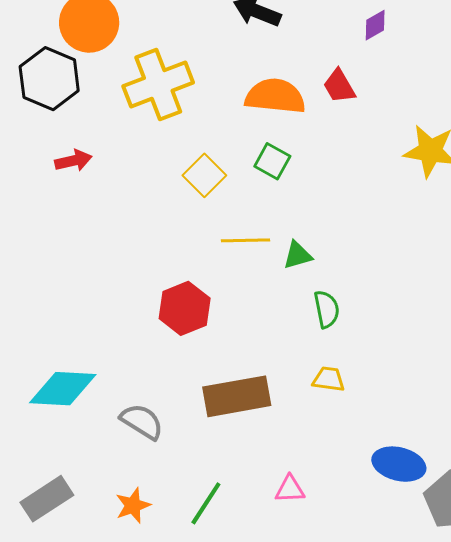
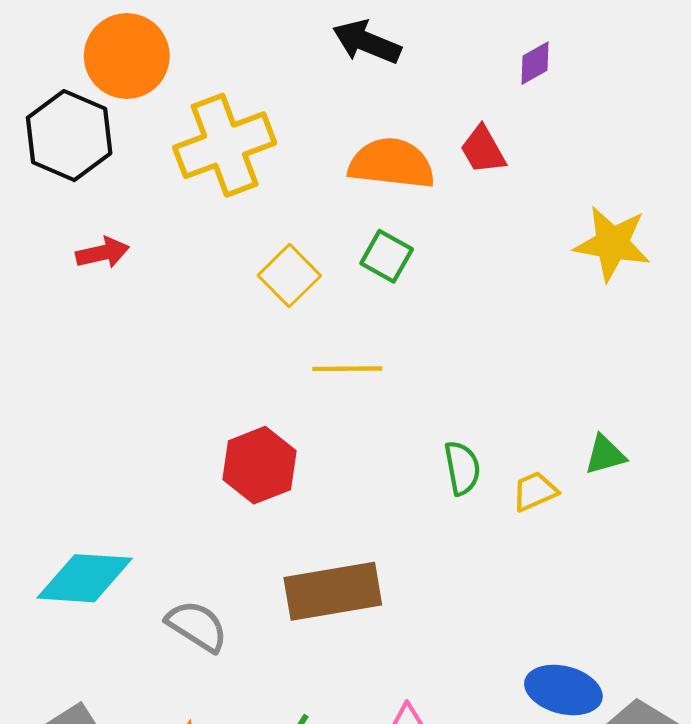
green triangle: (298, 255) -> (605, 455), moved
yellow trapezoid: (329, 379) -> (535, 491), moved, turned -32

